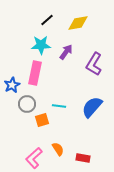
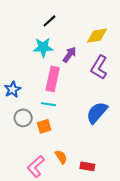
yellow diamond: (78, 23) -> (97, 36), moved
pink rectangle: (35, 73) -> (53, 79), moved
gray circle: (27, 104) -> (23, 118), moved
cyan line: (59, 106) -> (48, 104), moved

